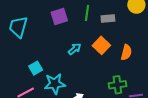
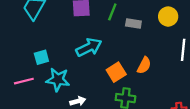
orange square: (101, 45) -> (116, 72), moved
cyan arrow: (75, 49) -> (89, 47), size x1.6

